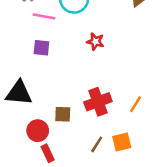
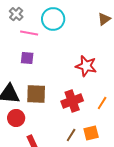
red star: (95, 42) -> (86, 66), moved, size x1.5
brown square: (63, 114) -> (36, 94), moved, size x1.5
red circle: (38, 131) -> (16, 118), moved

